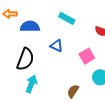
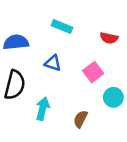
cyan arrow: (31, 84) -> (43, 109), moved

